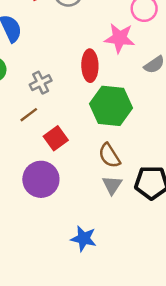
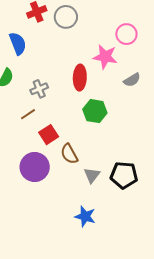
green hexagon: (111, 106) -> (95, 111), size x0.7
brown semicircle: (109, 156) -> (69, 154), moved
blue star: (84, 239) -> (85, 216), moved

